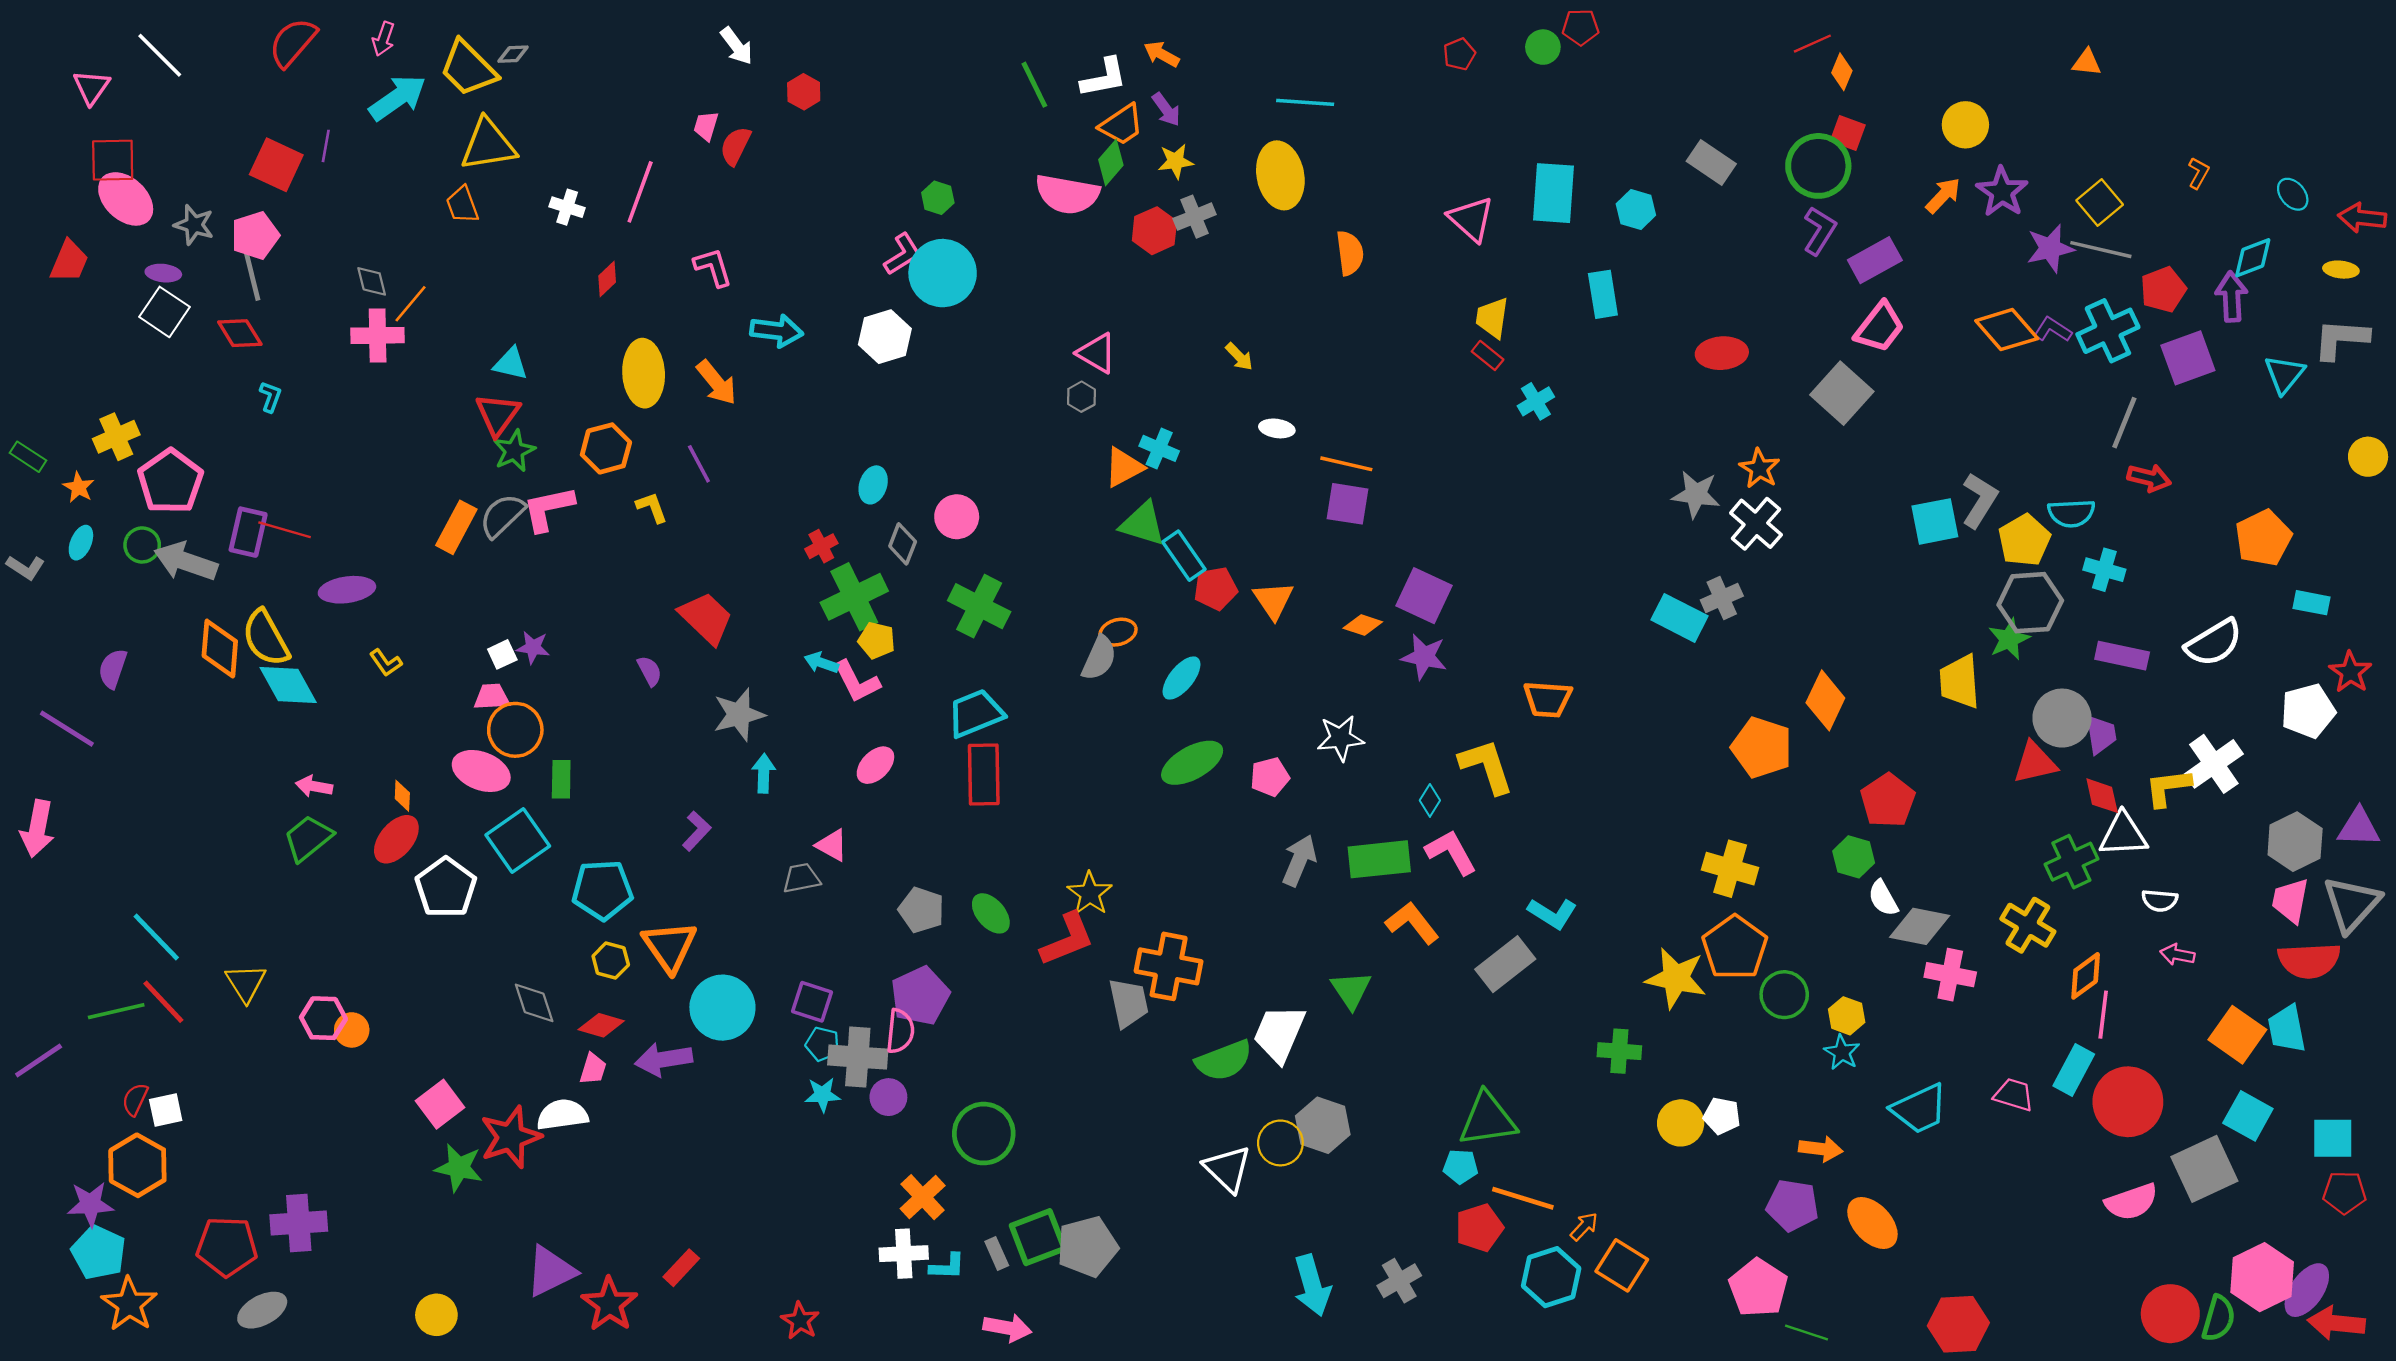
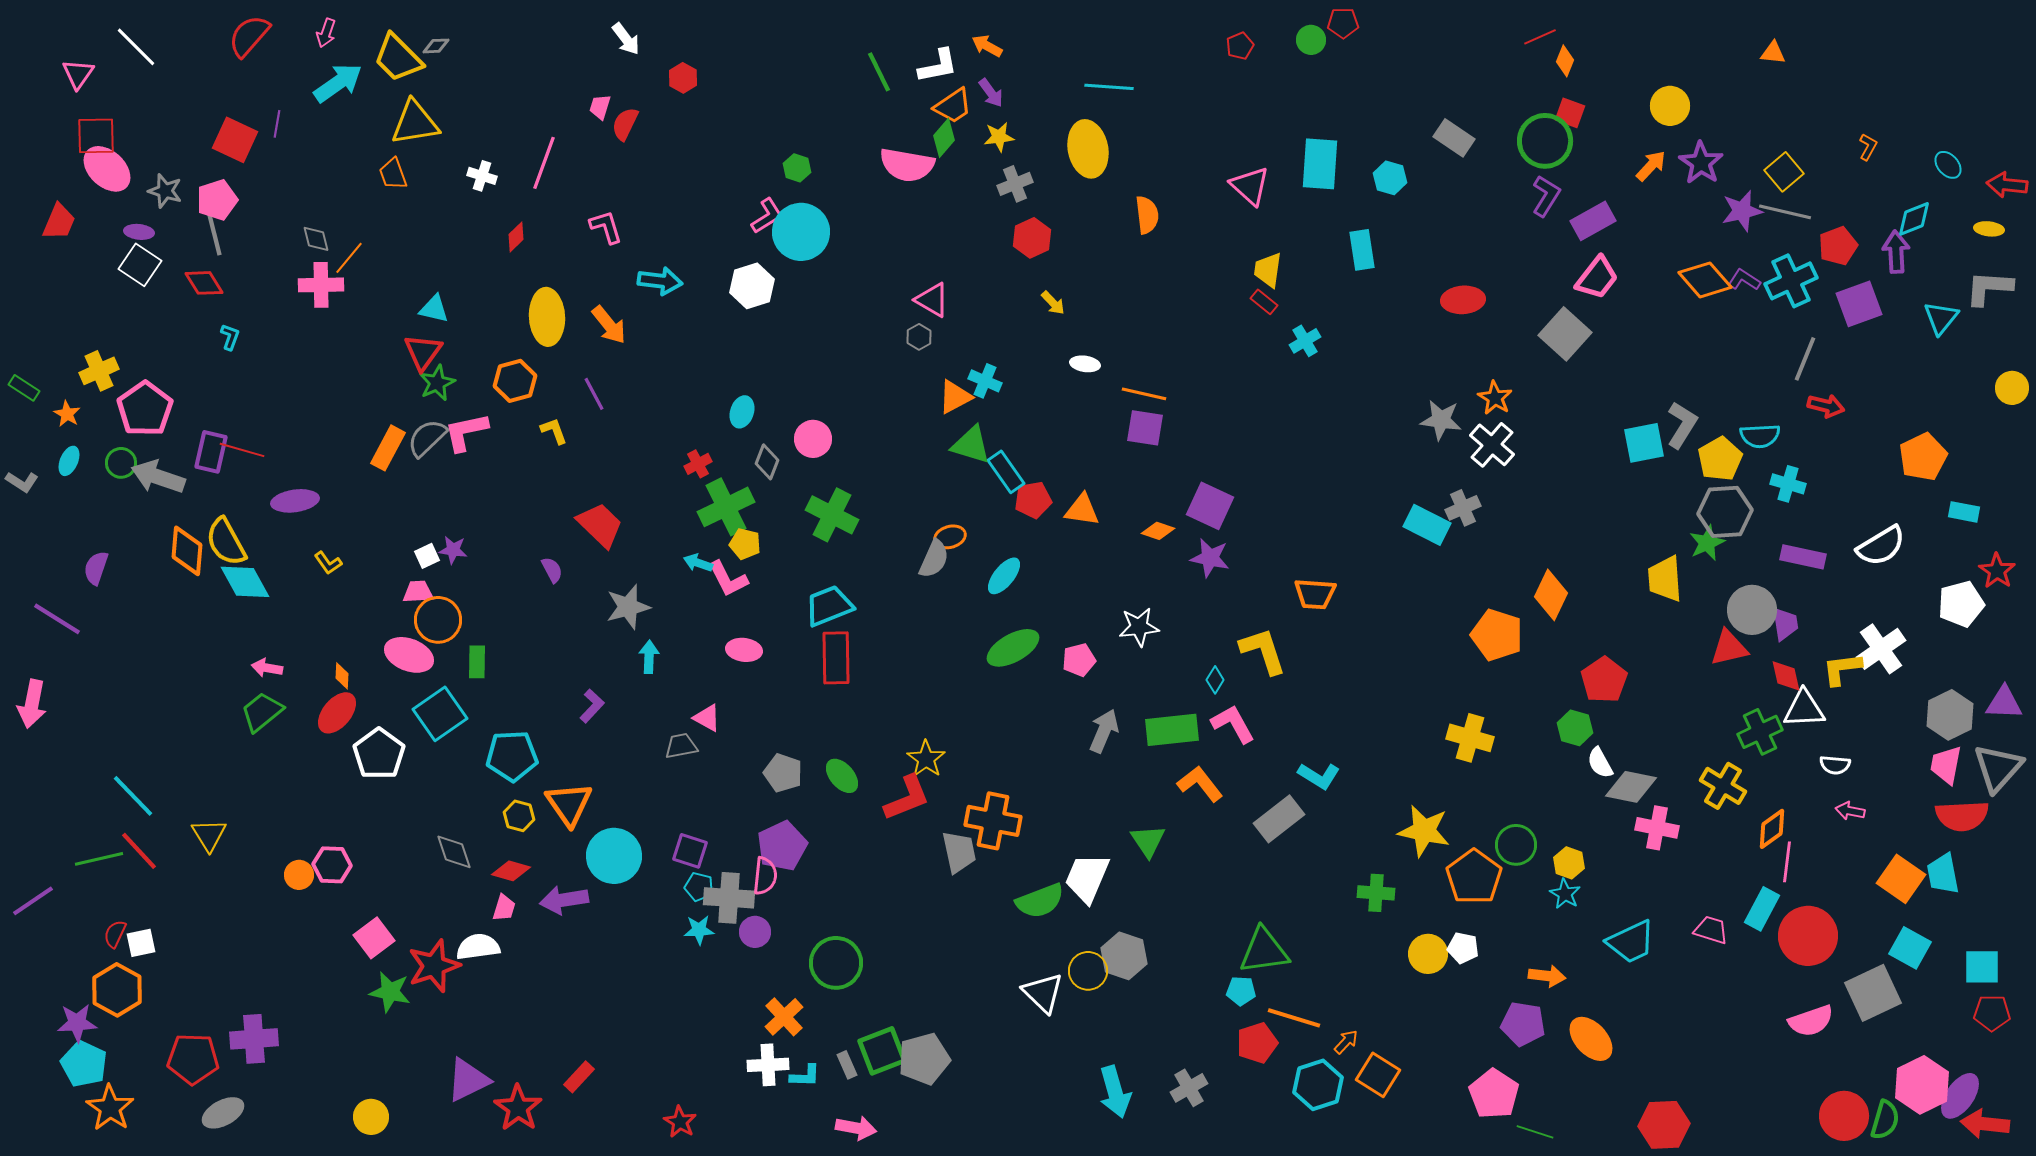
red hexagon: (1154, 231) -> (1032, 238), moved
orange triangle: (1273, 600) -> (1082, 510), turned -48
pink ellipse: (875, 765) -> (744, 650), turned 52
orange pentagon: (1735, 948) -> (1474, 877), moved
pink hexagon: (323, 1018) -> (332, 865), moved

